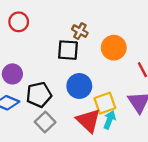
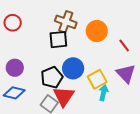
brown cross: (80, 31) -> (66, 22), size x1.5
black pentagon: (39, 95) -> (52, 77), moved
red triangle: (88, 121) -> (64, 96), moved, turned 30

